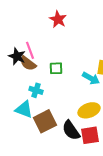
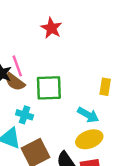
green square: (56, 68) -> (49, 88), size x1.6
cyan arrow: (91, 78) -> (88, 115), moved

